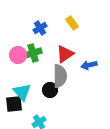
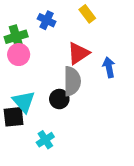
blue cross: (40, 28) -> (47, 20), turned -32
green cross: (33, 53) -> (16, 37), moved
blue arrow: (89, 65) -> (109, 67), turned 91

